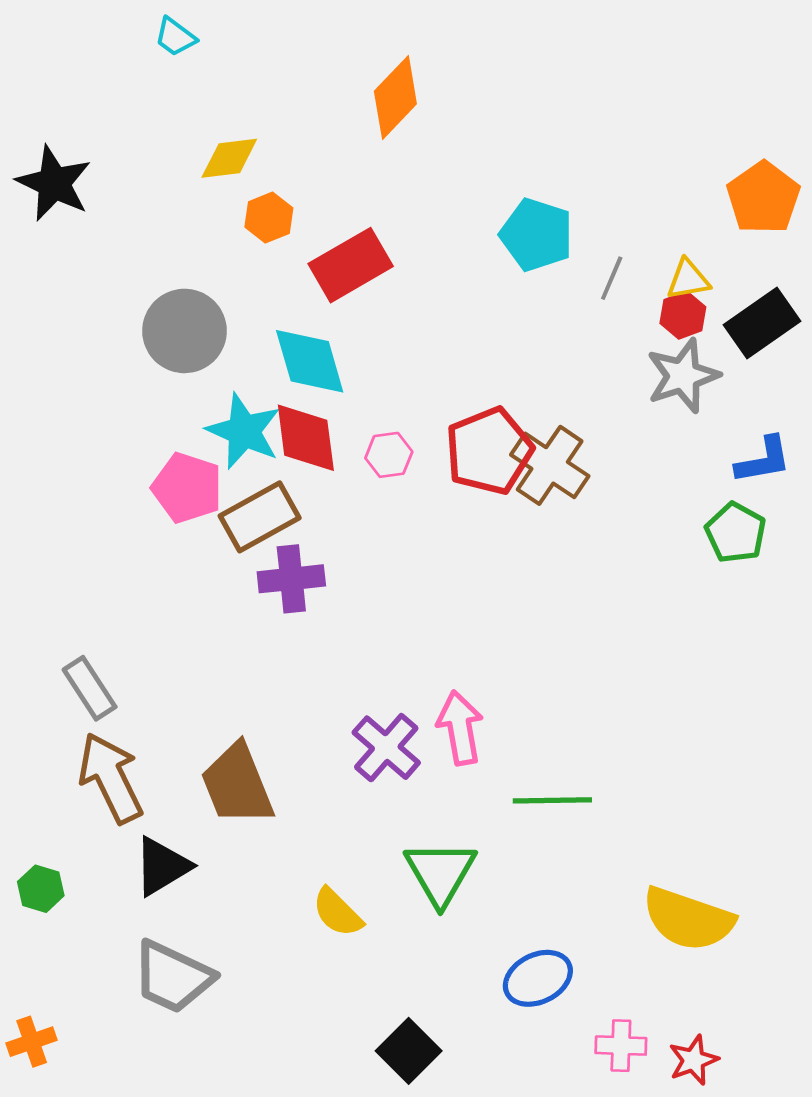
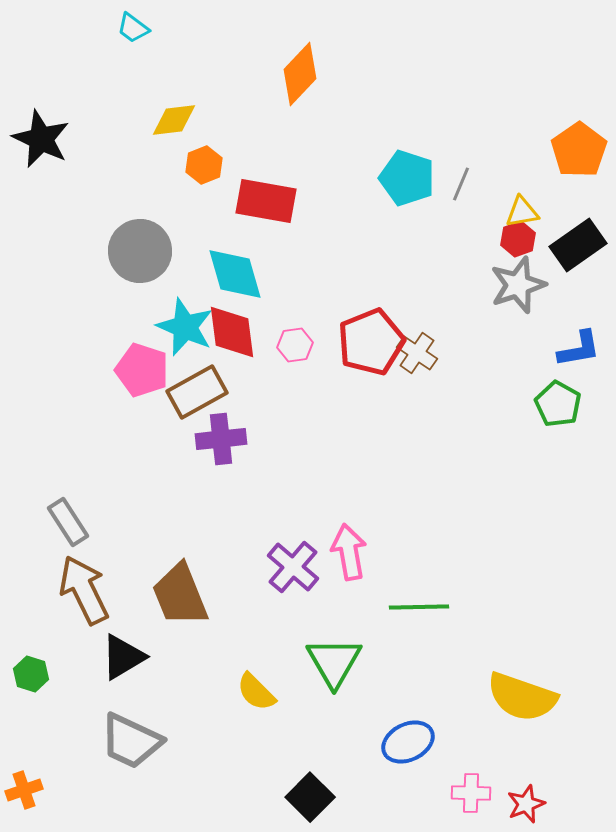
red rectangle: (351, 265) -> (266, 201), turned 40
gray line: (612, 278) -> (461, 184), moved
brown cross: (550, 465) -> (417, 353), size x0.7

